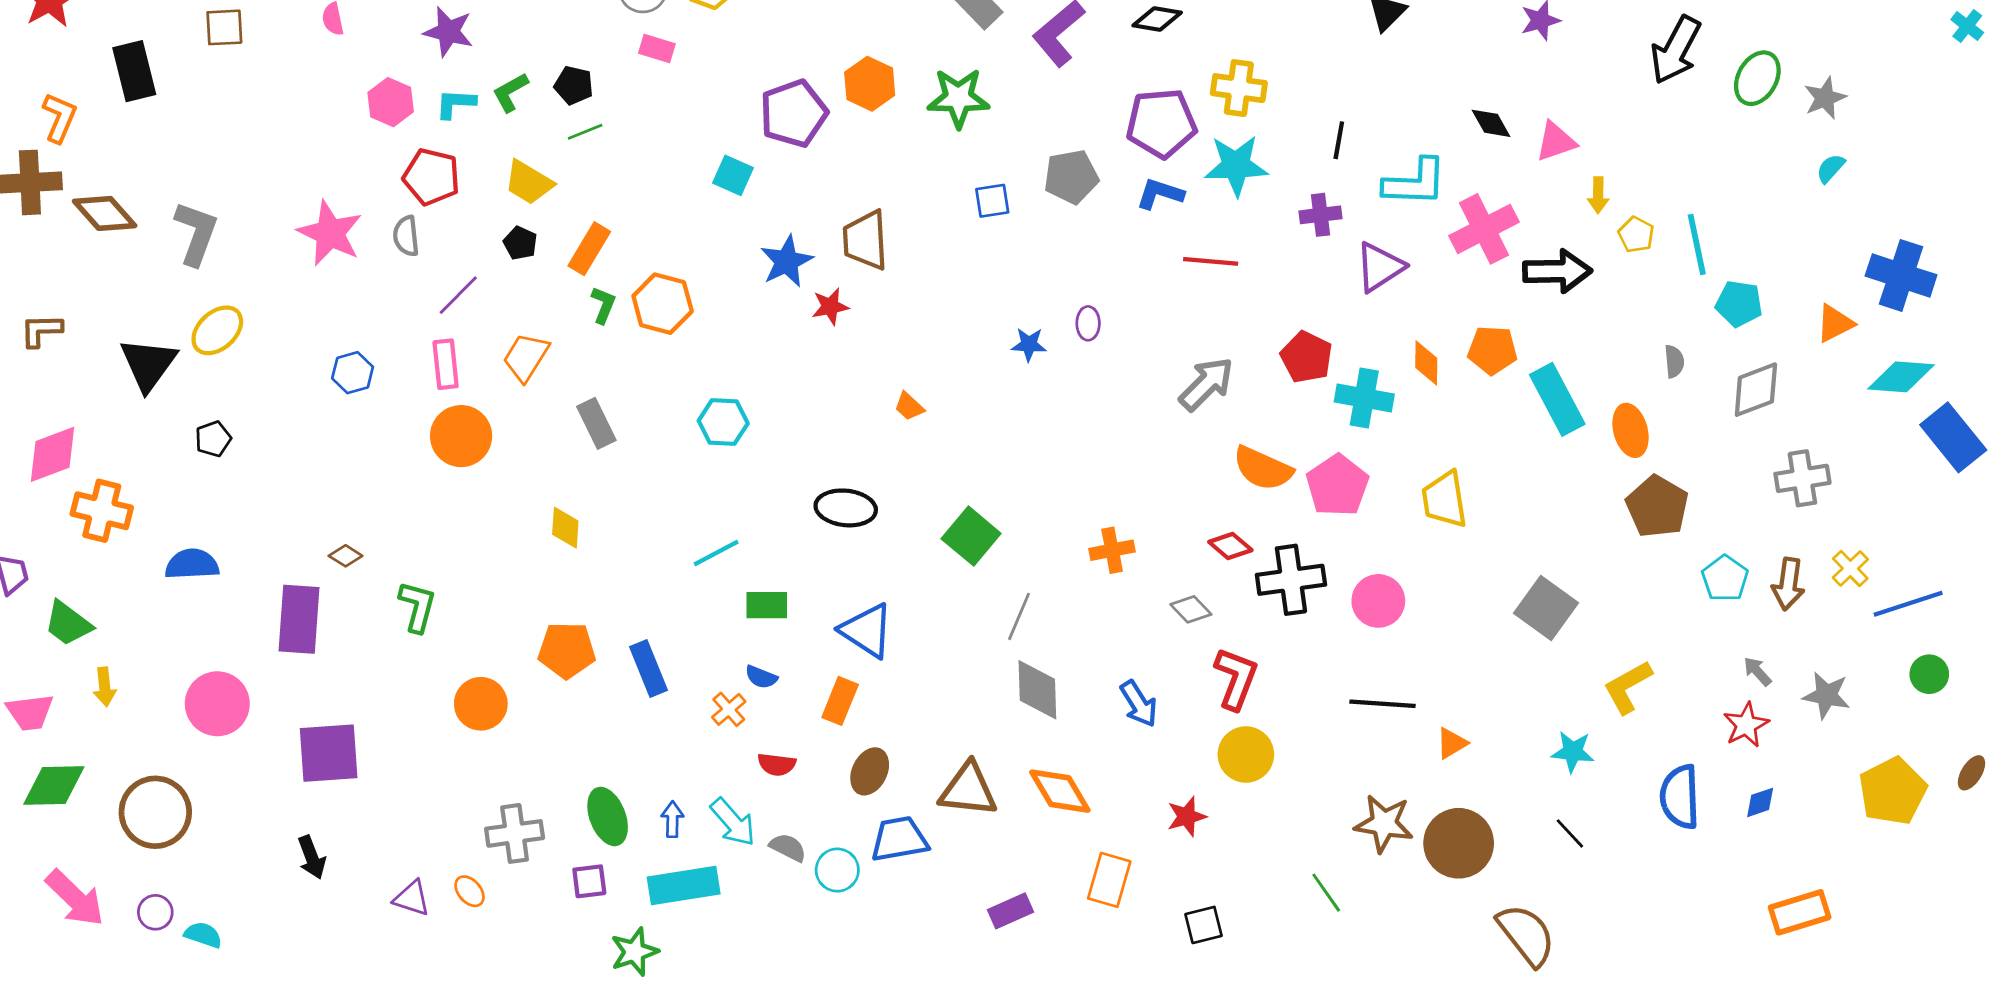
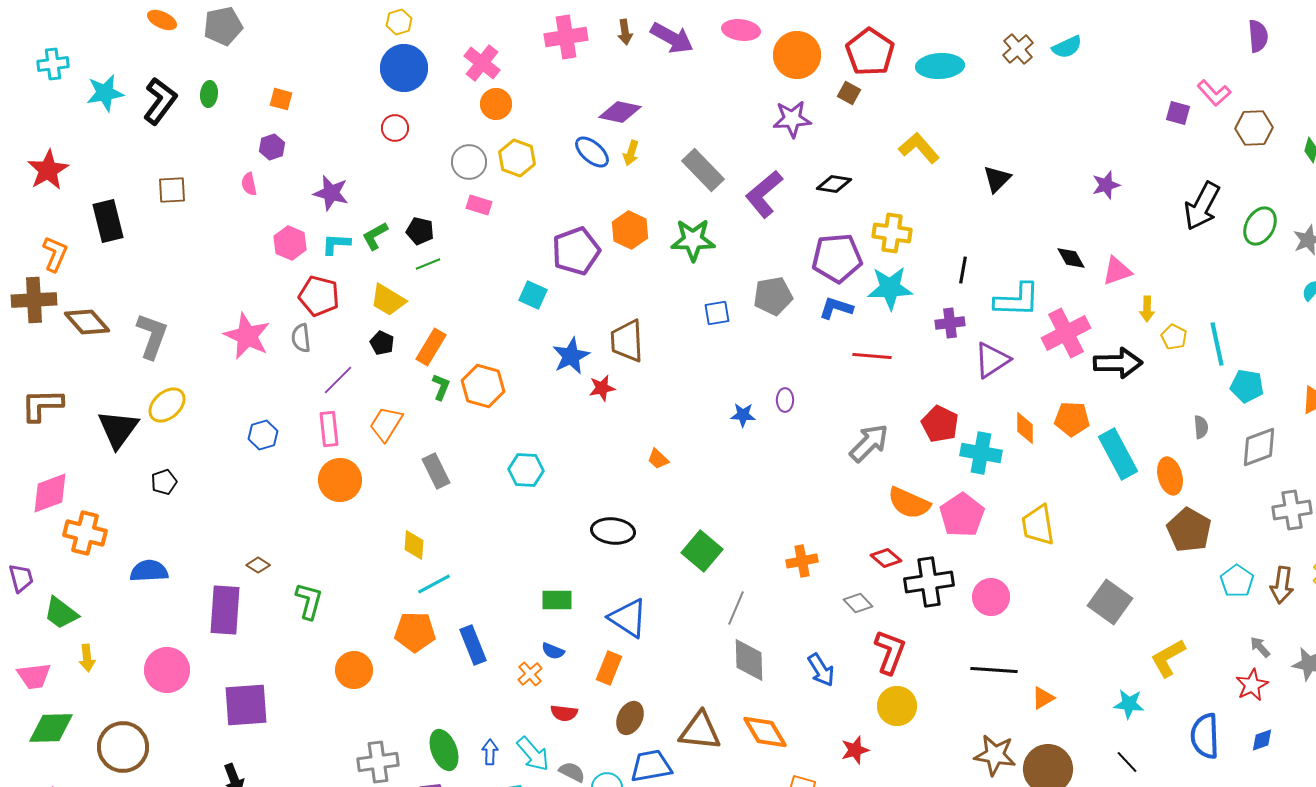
brown L-shape: (41, 330) -> (42, 405), size x1.4
cyan line: (716, 553) -> (434, 584), moved

